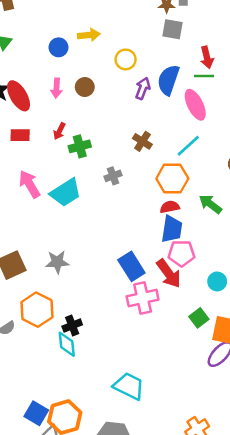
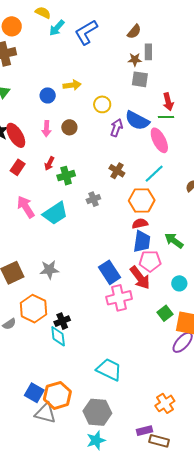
blue semicircle: (168, 80) -> (137, 121), turned -80
red rectangle: (20, 135) -> (18, 167), turned -56
green arrow: (210, 204) -> (174, 241), moved

